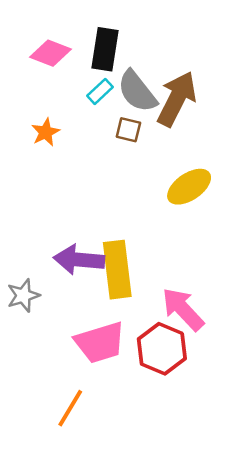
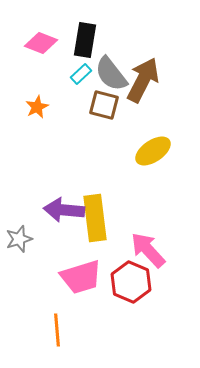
brown square: (128, 130) -> (104, 105), size x1.4
orange line: (70, 408) -> (57, 330), turned -36

